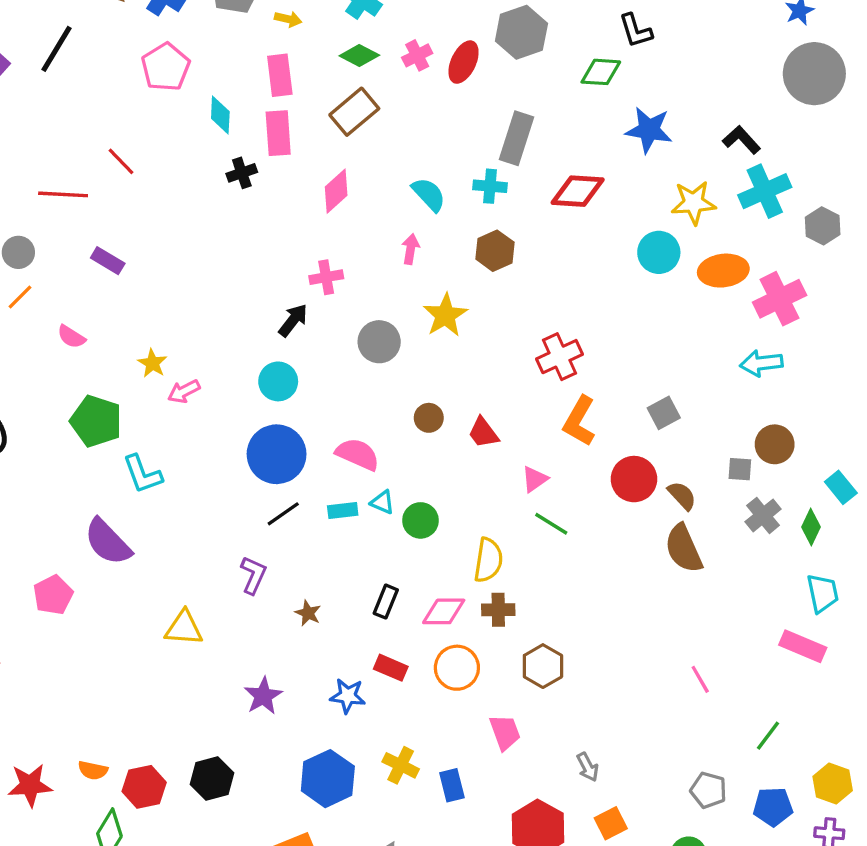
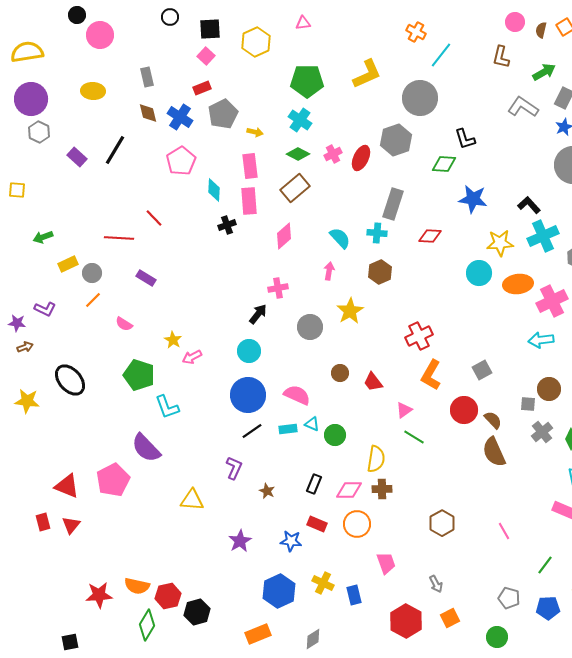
red diamond: (578, 191) -> (430, 236), size x0.7
pink pentagon: (53, 595) -> (113, 480), size x1.4
brown hexagon: (543, 666) -> (442, 523), moved
orange semicircle: (93, 770) -> (137, 586), size x1.4
black hexagon: (212, 779) -> (197, 612), moved

